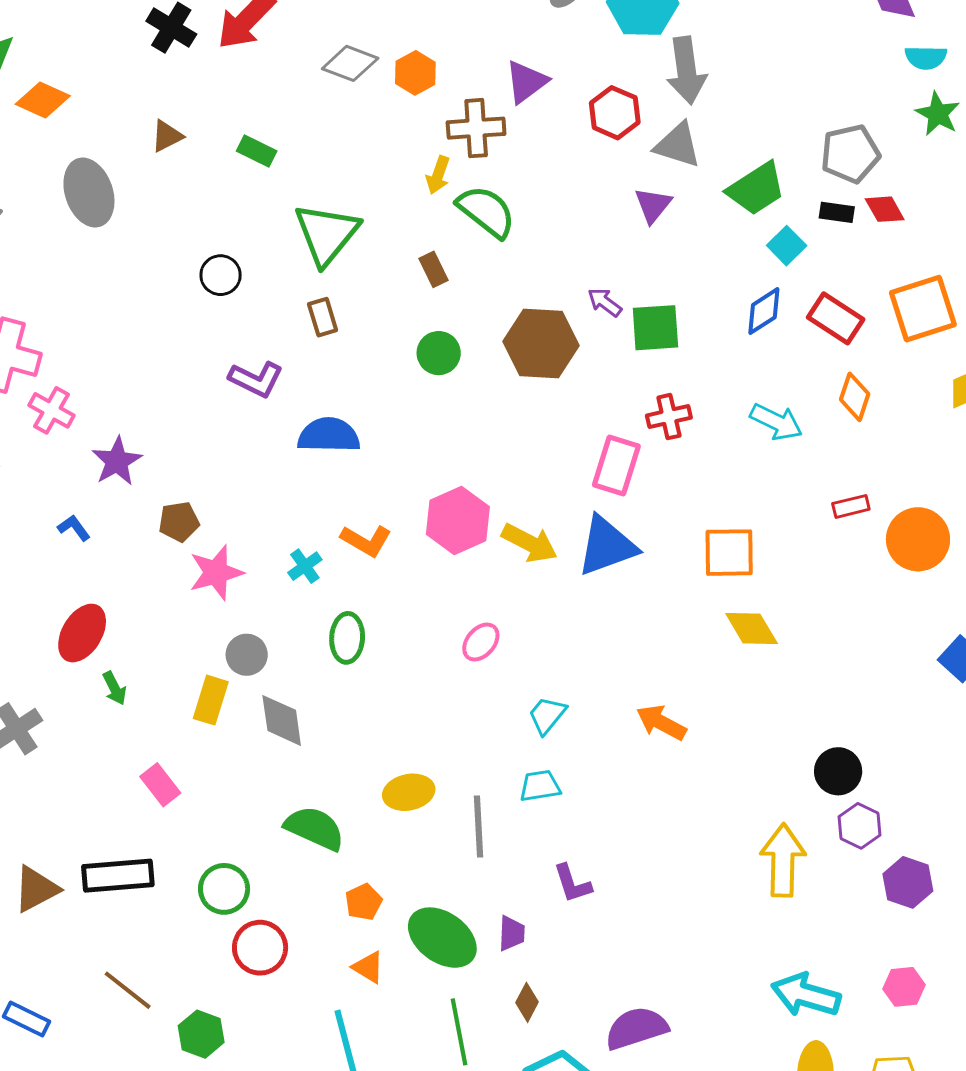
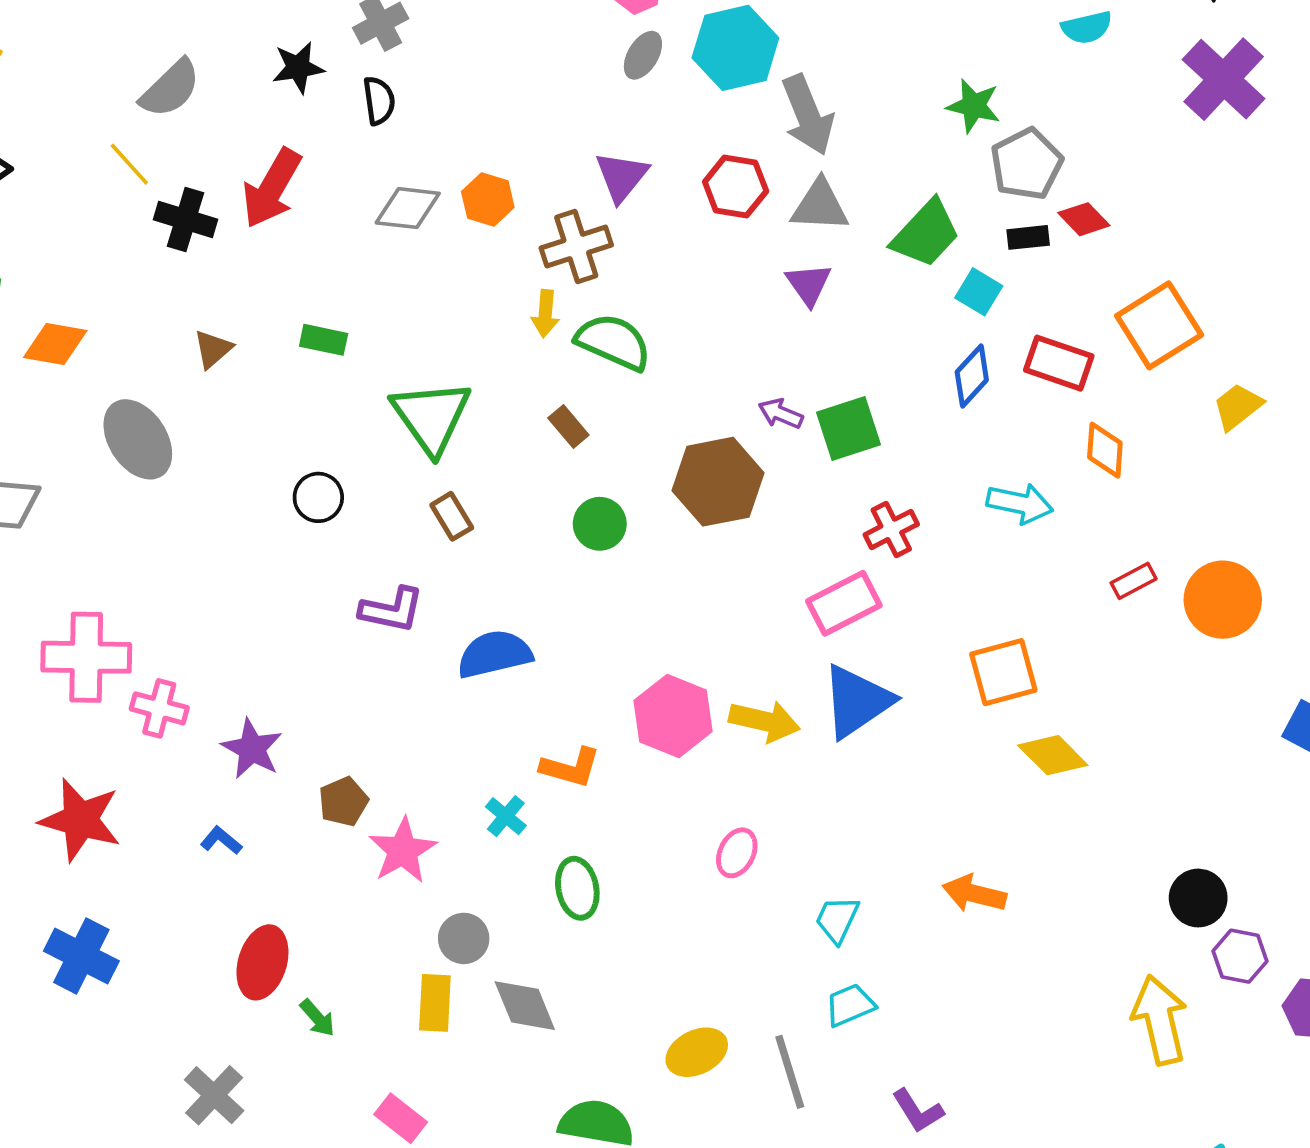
green star: (938, 114) -> (974, 106), moved
pink rectangle: (616, 466) -> (844, 603), turned 60

